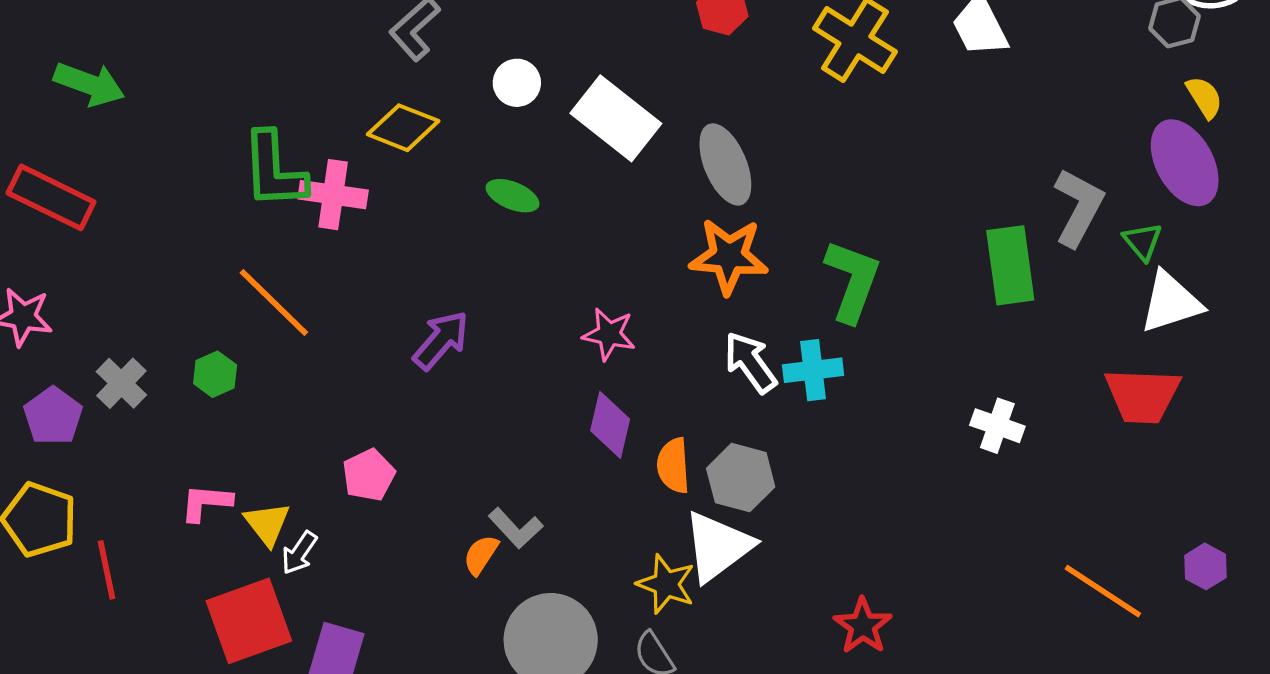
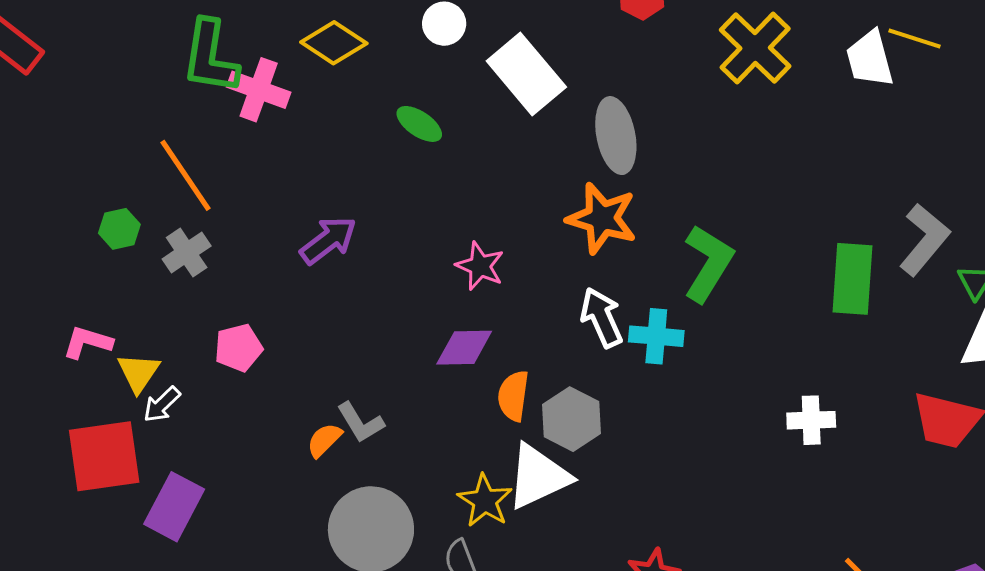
gray cross: (121, 383) -> (187, 253), moved
purple diamond: (610, 425) -> (464, 348), turned 64
white cross: (997, 426) -> (811, 420), turned -33

